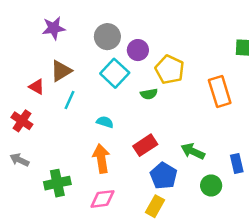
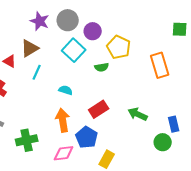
purple star: (54, 28) -> (40, 21), moved, turned 30
blue pentagon: (164, 176) -> (87, 137), moved
green circle: (211, 185) -> (163, 142), moved

